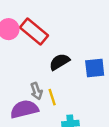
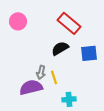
red rectangle: (34, 32) -> (69, 23), moved
gray arrow: (36, 91) -> (41, 72), turned 32

